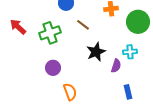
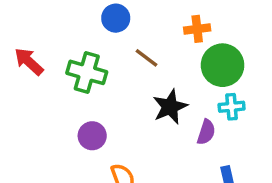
green circle: (138, 22) -> (223, 65), moved
green cross: (50, 33) -> (87, 72), turned 35

